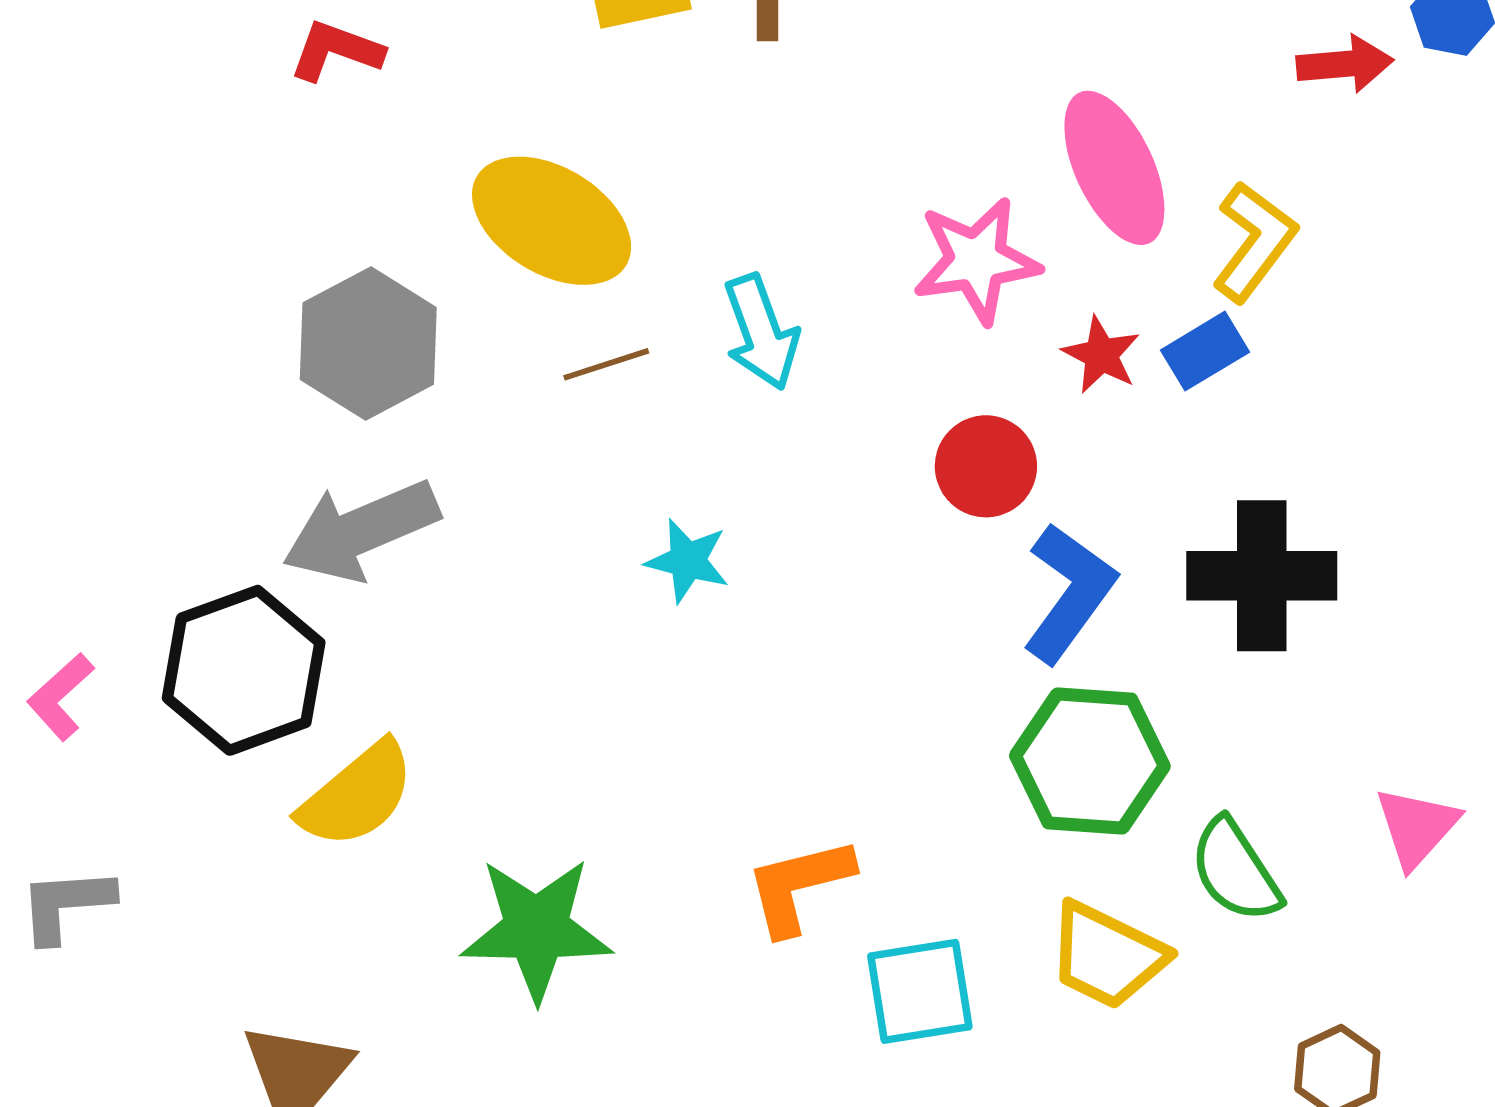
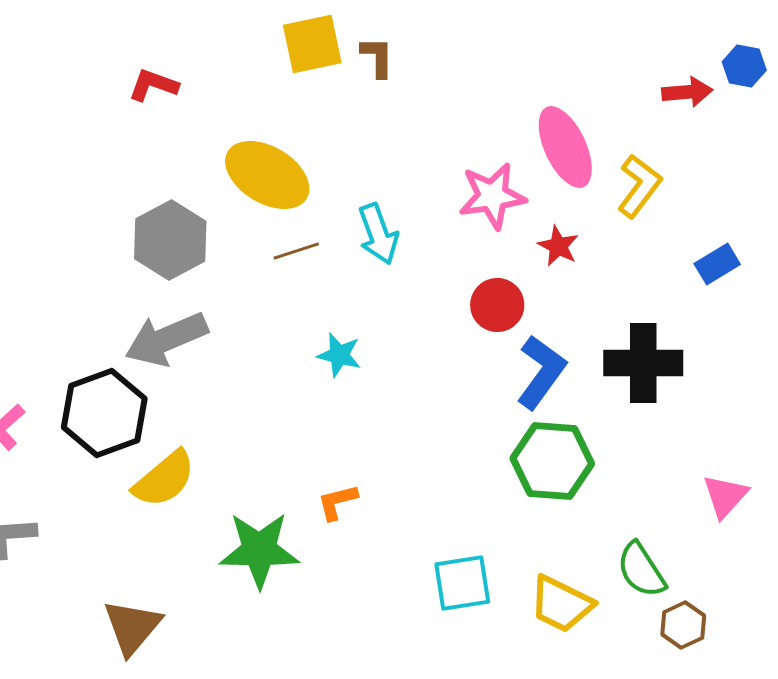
blue rectangle: (1205, 351) -> (717, 264), moved
green semicircle: (1235, 870) -> (641, 570), moved
orange L-shape: (799, 886) -> (337, 502), moved, size x0.7
yellow trapezoid: (1107, 955) -> (561, 604), moved

